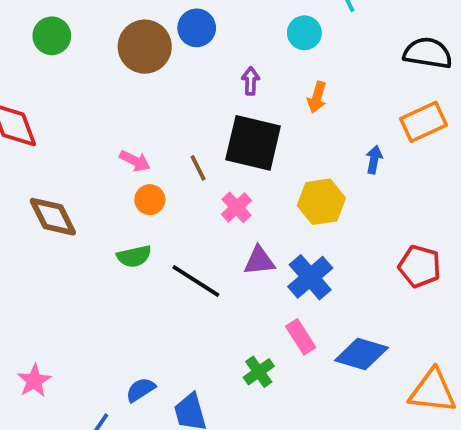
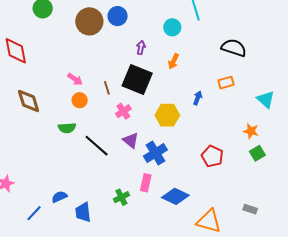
orange rectangle: (423, 122) -> (226, 83), size x0.7
purple triangle: (259, 261) -> (131, 140), turned 36
pink rectangle: (301, 337) -> (146, 183), turned 36

